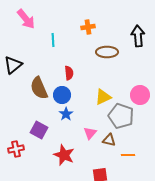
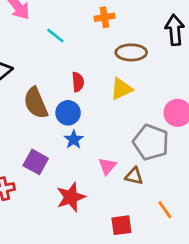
cyan line: (53, 40) -> (55, 36), turned -48
yellow triangle: (103, 97) -> (121, 89), moved
red star: (64, 155) -> (71, 197), turned 30
orange line: (128, 155) -> (165, 210), moved, turned 56

